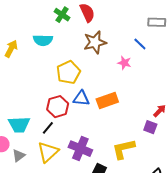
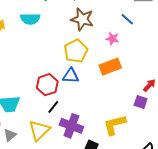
brown star: (95, 42) -> (82, 19), turned 30
yellow pentagon: (68, 72) -> (76, 51), moved
orange rectangle: (107, 101) -> (110, 67), moved
black line: (48, 128) -> (53, 107), moved

